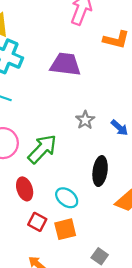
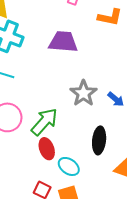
gray star: (85, 120) -> (83, 93), size x1.5
red ellipse: (25, 189) -> (47, 149), moved

